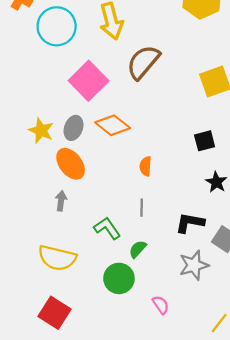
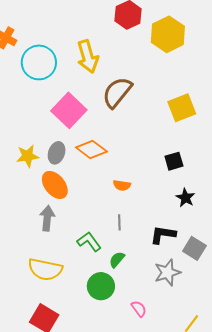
yellow star: (41, 131) -> (28, 156), turned -30
orange semicircle: (146, 166) -> (122, 185), turned -84
gray arrow: (61, 201) -> (47, 218), size x1.4

